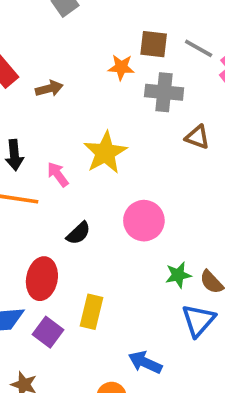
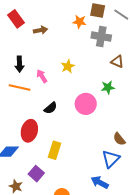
yellow star: (105, 153) -> (68, 66), size x0.6
green star: (178, 275) -> (108, 87), moved
purple square: (48, 332) -> (36, 174), moved
blue arrow: (145, 362) -> (100, 182), moved

